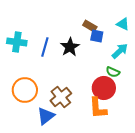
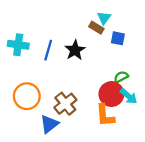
cyan triangle: (123, 24) -> (104, 18), moved, turned 40
blue square: (97, 36) -> (118, 38), moved
cyan arrow: (120, 51) -> (129, 96), moved, turned 84
green semicircle: (113, 72) -> (121, 77), turned 128

